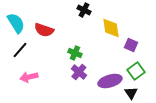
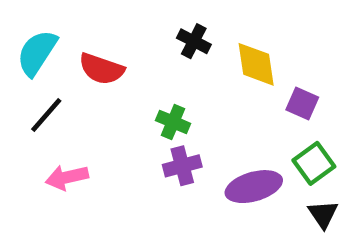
black cross: (84, 10) -> (194, 41), moved
cyan semicircle: (16, 23) -> (37, 53), turned -115
purple cross: (79, 72) -> (182, 166), turned 35
black triangle: (131, 93) -> (323, 214), moved

